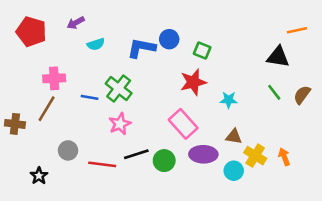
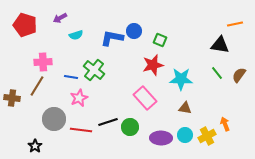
cyan star: (229, 100) -> (181, 79), size x1.6
pink star: (120, 124) -> (79, 98), moved
gray circle: (68, 150) -> (54, 119), size x1.5
purple ellipse: (203, 154) -> (161, 138), moved
yellow cross: (255, 156) -> (207, 136), moved, turned 30
black star: (39, 176) -> (35, 146), moved

